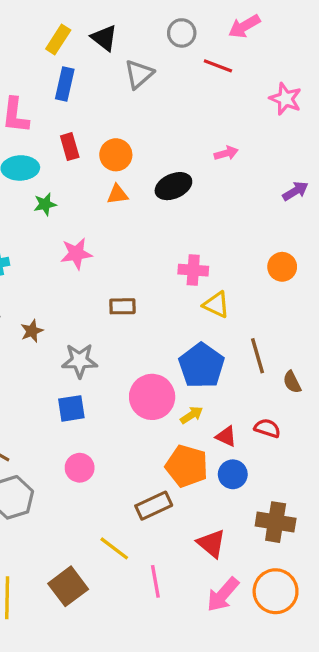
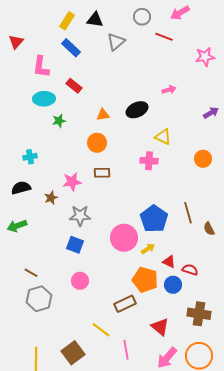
black triangle: (104, 38) -> (95, 20), turned -30
blue rectangle: (65, 84) -> (71, 48), turned -60
pink star: (285, 99) -> (205, 57), turned -30
red rectangle: (70, 147) -> (74, 86), turned -35
orange circle: (116, 155) -> (97, 143), moved
pink star: (76, 254) -> (72, 182), moved
yellow triangle: (216, 305) -> (163, 137), moved
brown rectangle: (122, 306) -> (102, 173), moved
blue square: (71, 408) -> (75, 245), turned 30
red semicircle: (267, 428) -> (190, 270), moved

